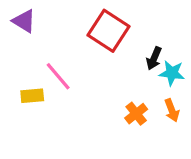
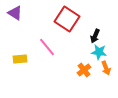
cyan star: (172, 73) -> (99, 52), moved
pink line: (58, 76) -> (47, 47), moved

